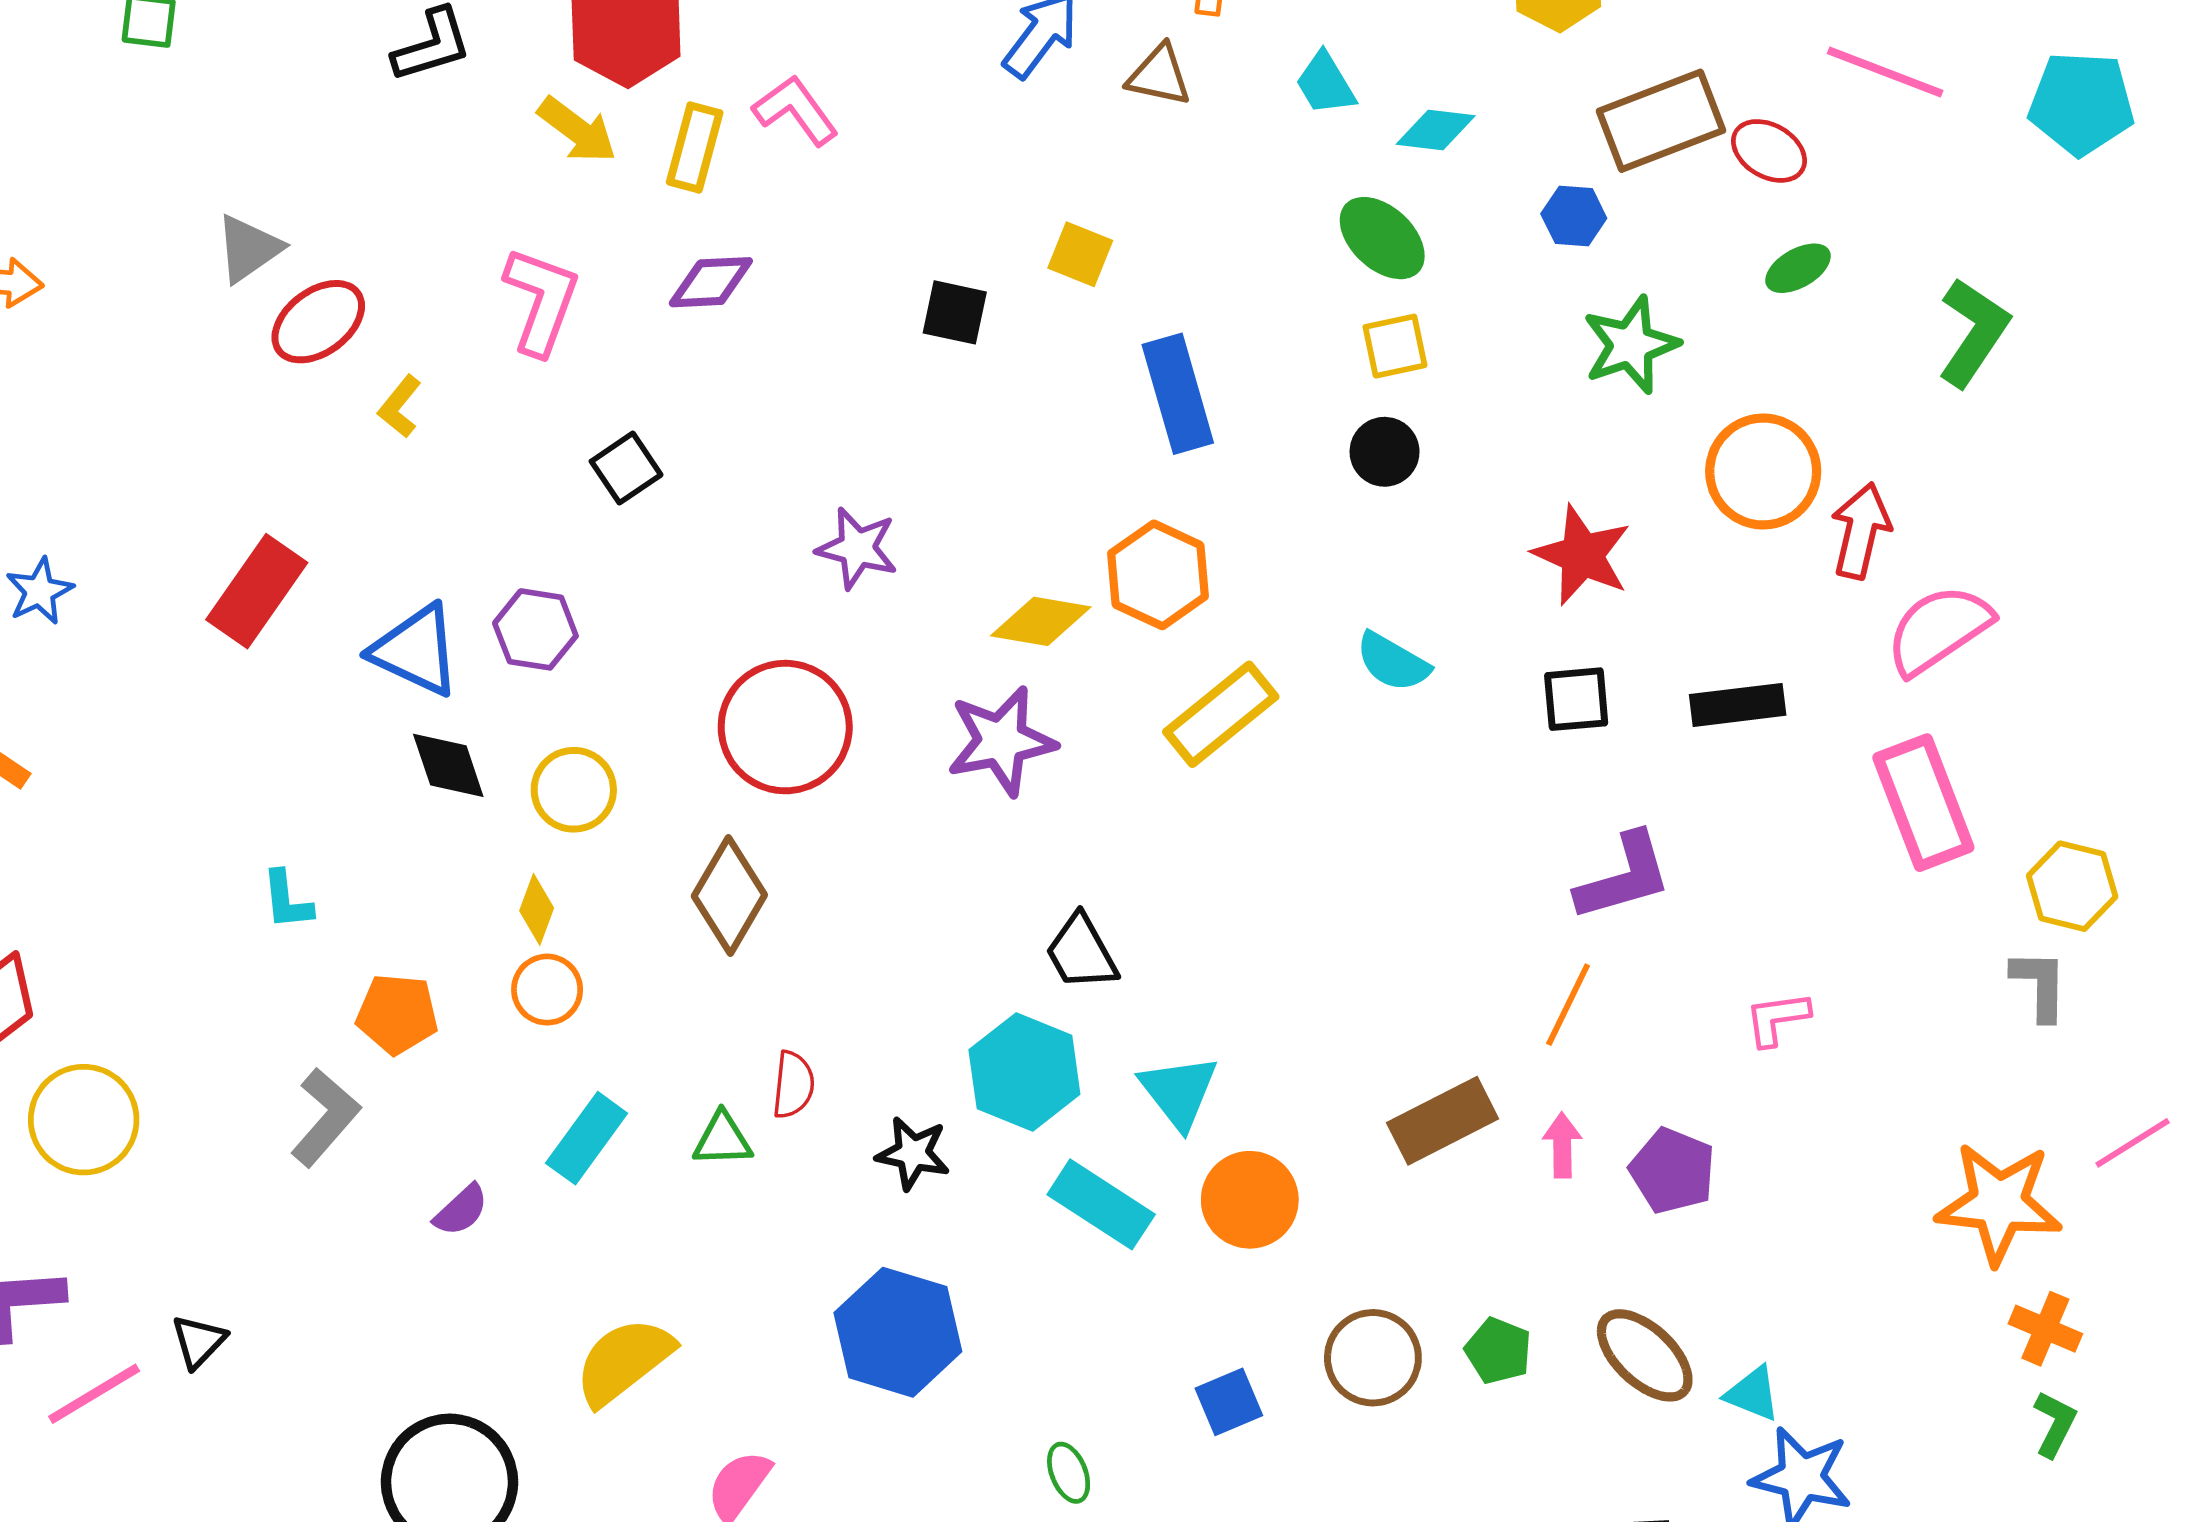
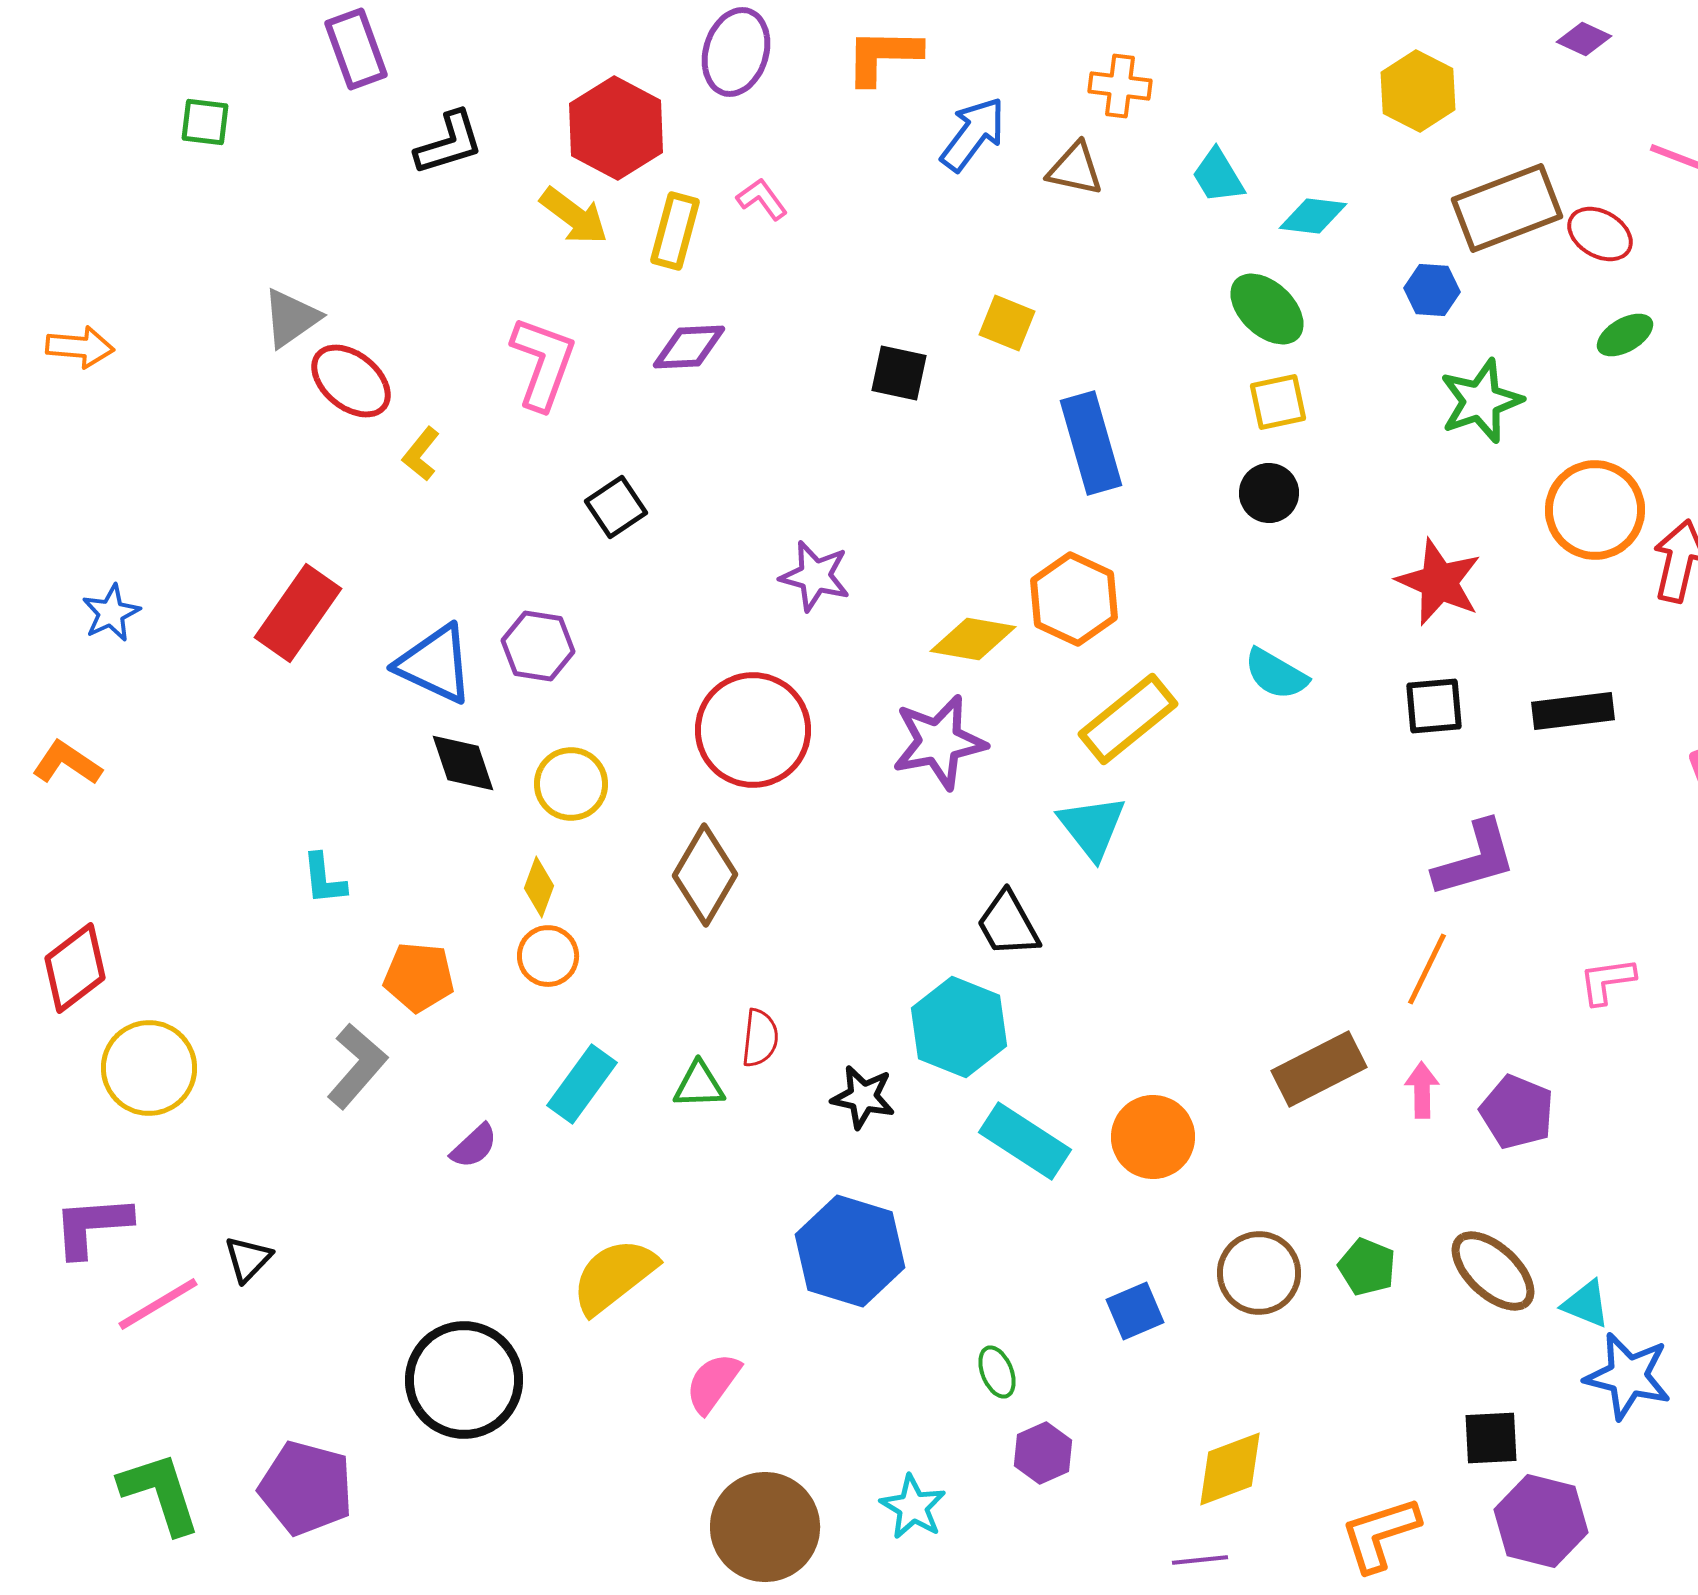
pink L-shape: (796, 110) -> (762, 199), size x0.7
red ellipse: (318, 322) -> (351, 381), turned 76
cyan triangle: (1179, 1092) -> (1092, 827), moved

